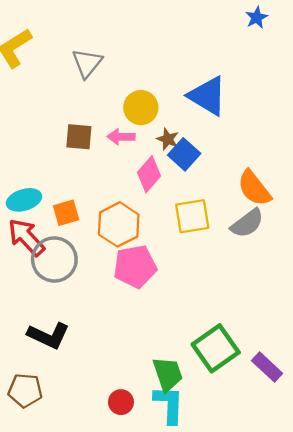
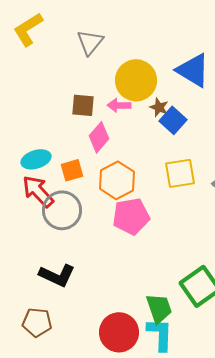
yellow circle: (141, 108) -> (136, 80), size x1.4
pink diamond: (149, 174) -> (99, 137), moved
red circle: (121, 402) -> (119, 332), size x1.8

